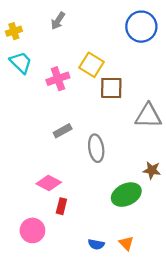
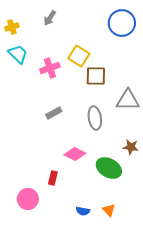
gray ellipse: (96, 148) -> (95, 118), moved
pink diamond: (49, 183) -> (75, 154), moved
green ellipse: (126, 195) -> (109, 168), turned 55

